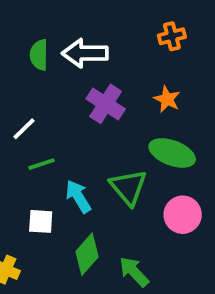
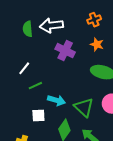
orange cross: (172, 36) -> (94, 20), moved
green triangle: (128, 187) -> (84, 107), moved
cyan arrow: (78, 196) -> (56, 100), turned 144

